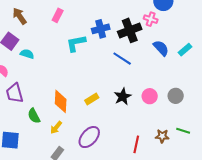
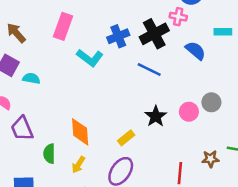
pink rectangle: (58, 15) -> (63, 26), size x1.5
cyan L-shape: (76, 43) -> (90, 58), turned -125
cyan rectangle: (185, 50) -> (223, 32), moved, turned 48
gray circle: (176, 96) -> (211, 102), moved
yellow rectangle: (92, 99) -> (126, 138), moved
green semicircle: (34, 116) -> (49, 154), turned 35

